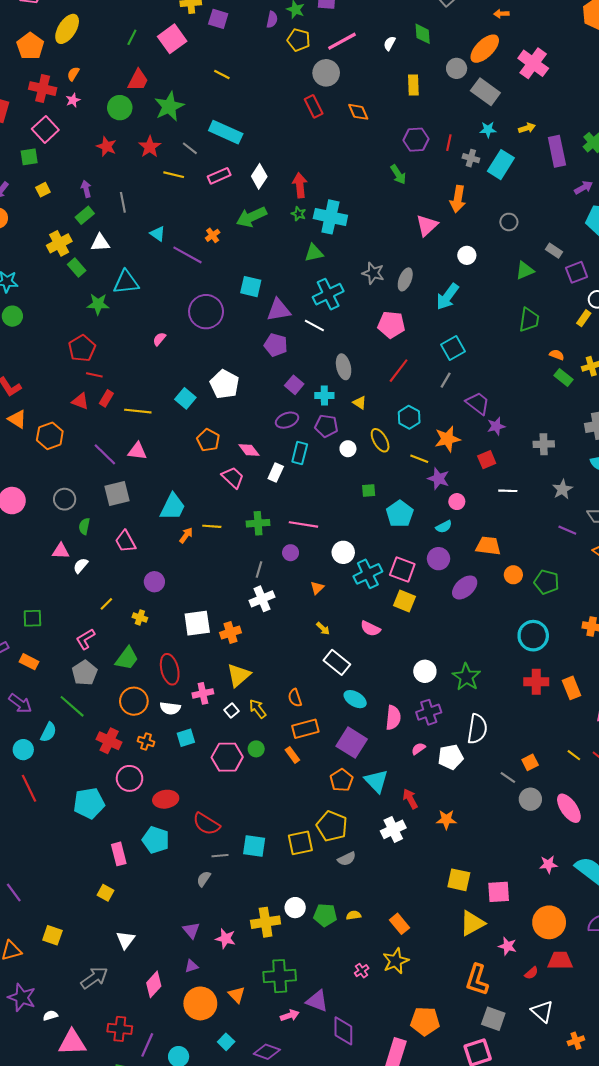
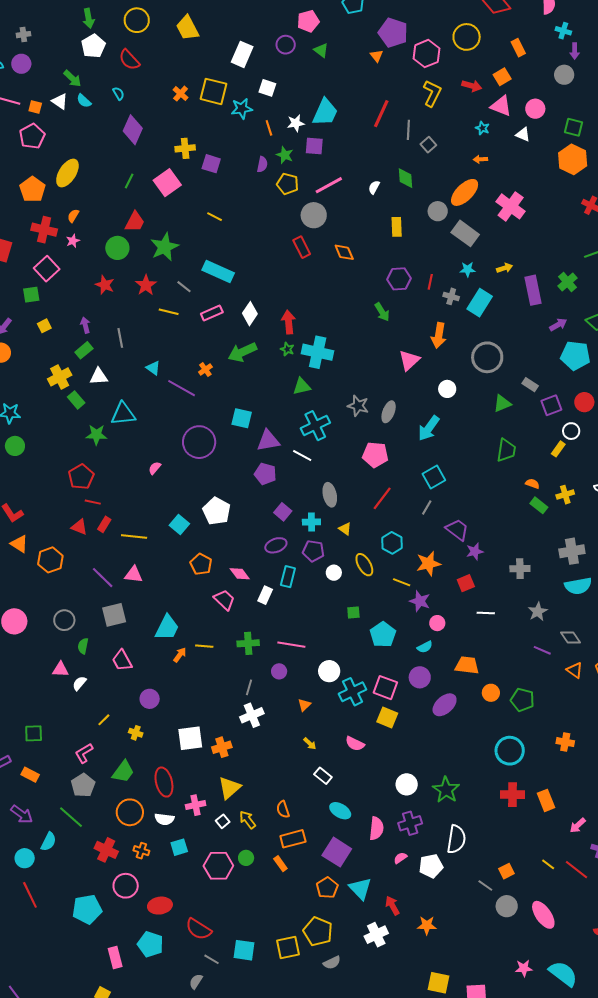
gray circle: (509, 222) -> (487, 357), size x1.8
white rectangle: (337, 662) -> (323, 776), size x0.7
gray line: (220, 856) -> (212, 959), turned 35

